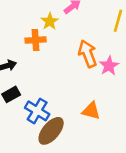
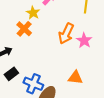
orange cross: (36, 40) -> (24, 29), turned -35
orange arrow: (88, 54) -> (66, 34), turned -125

